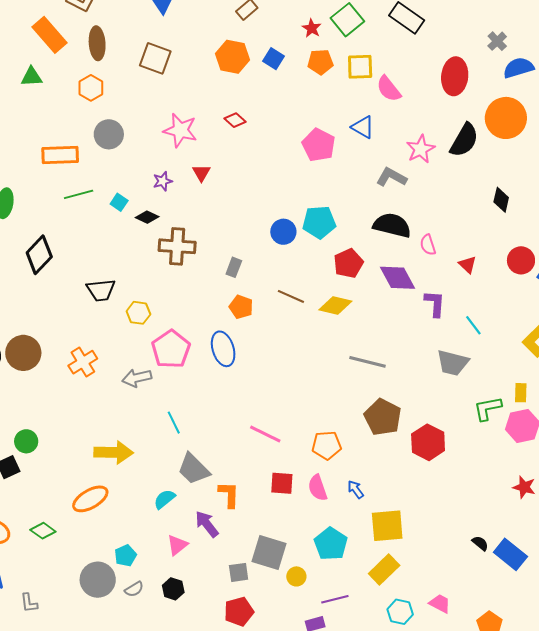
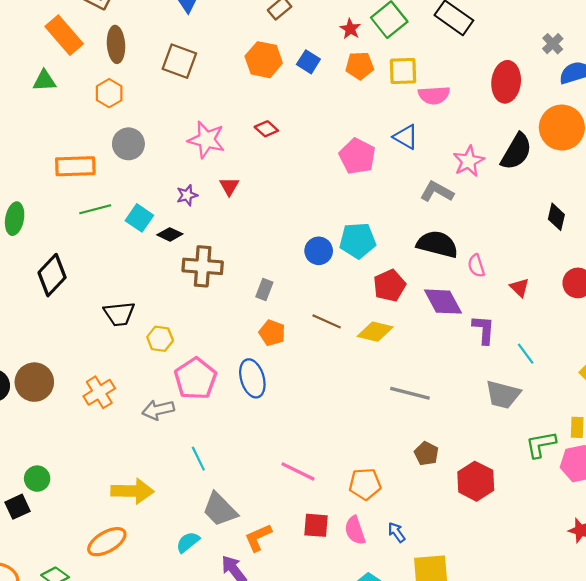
pink semicircle: (389, 89) -> (434, 95), turned -56
cyan square: (119, 202) -> (139, 218), size x1.4
brown pentagon: (383, 417) -> (426, 454), size x0.6
orange L-shape: (229, 495) -> (258, 537), turned -116

